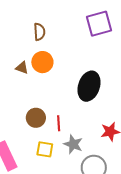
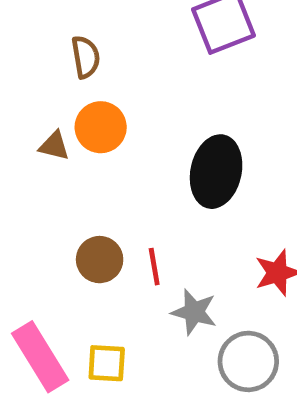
yellow square: (45, 149) -> (107, 363), moved

